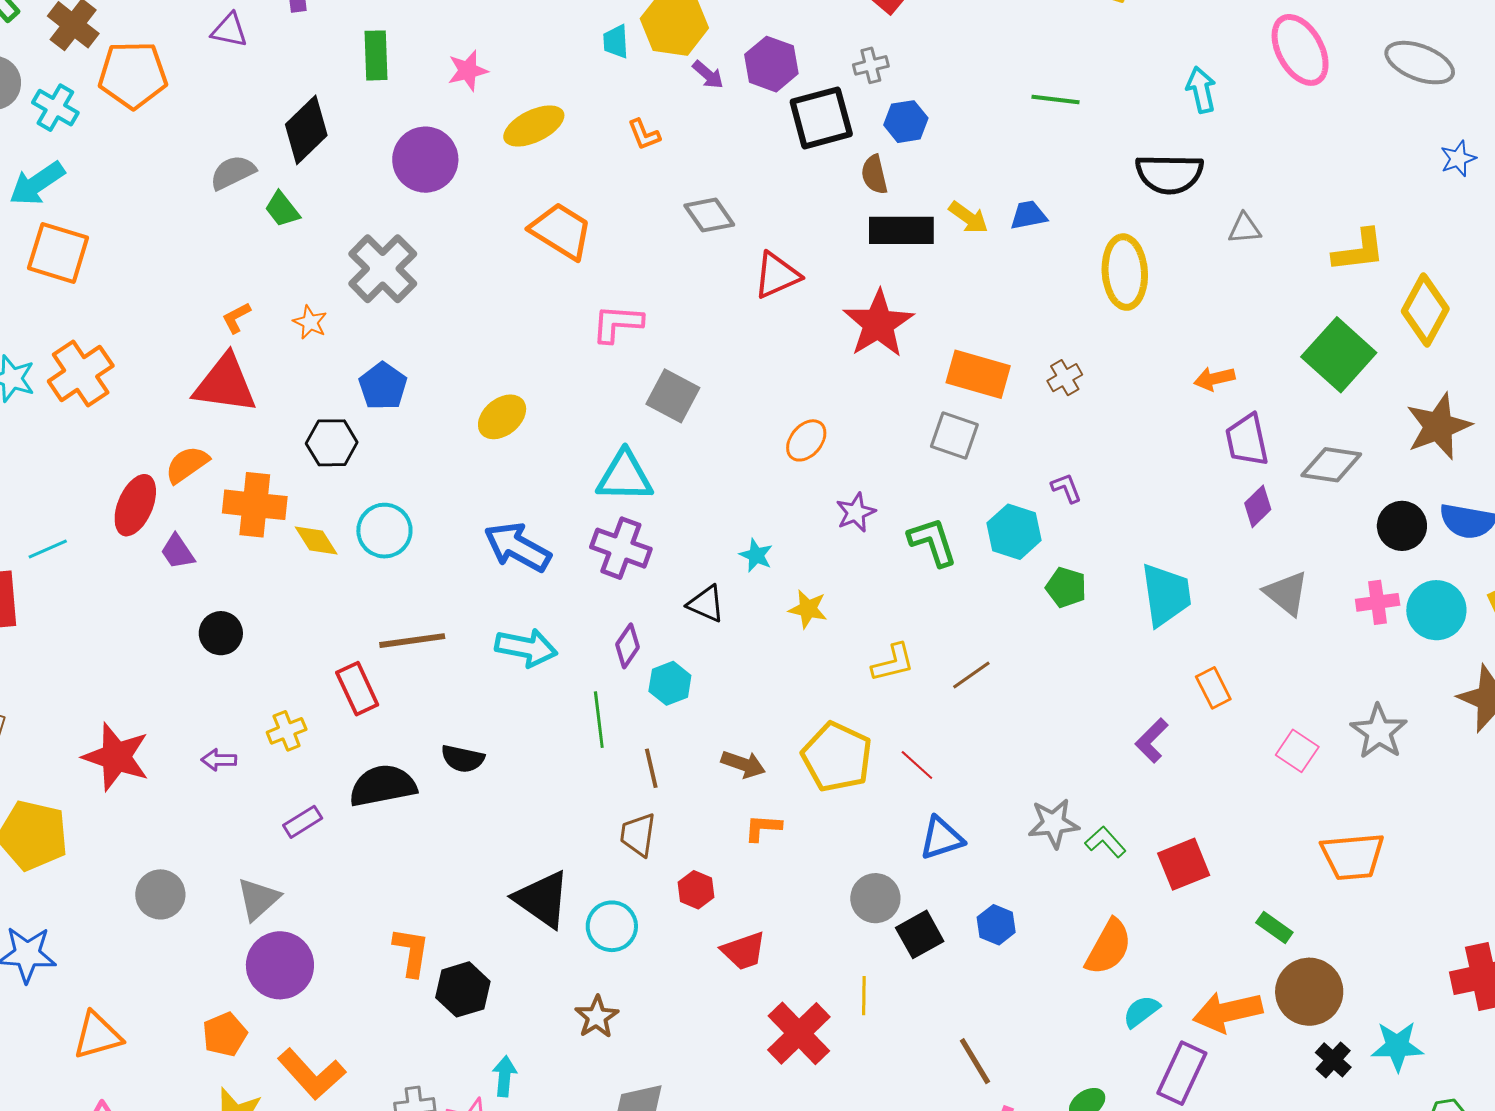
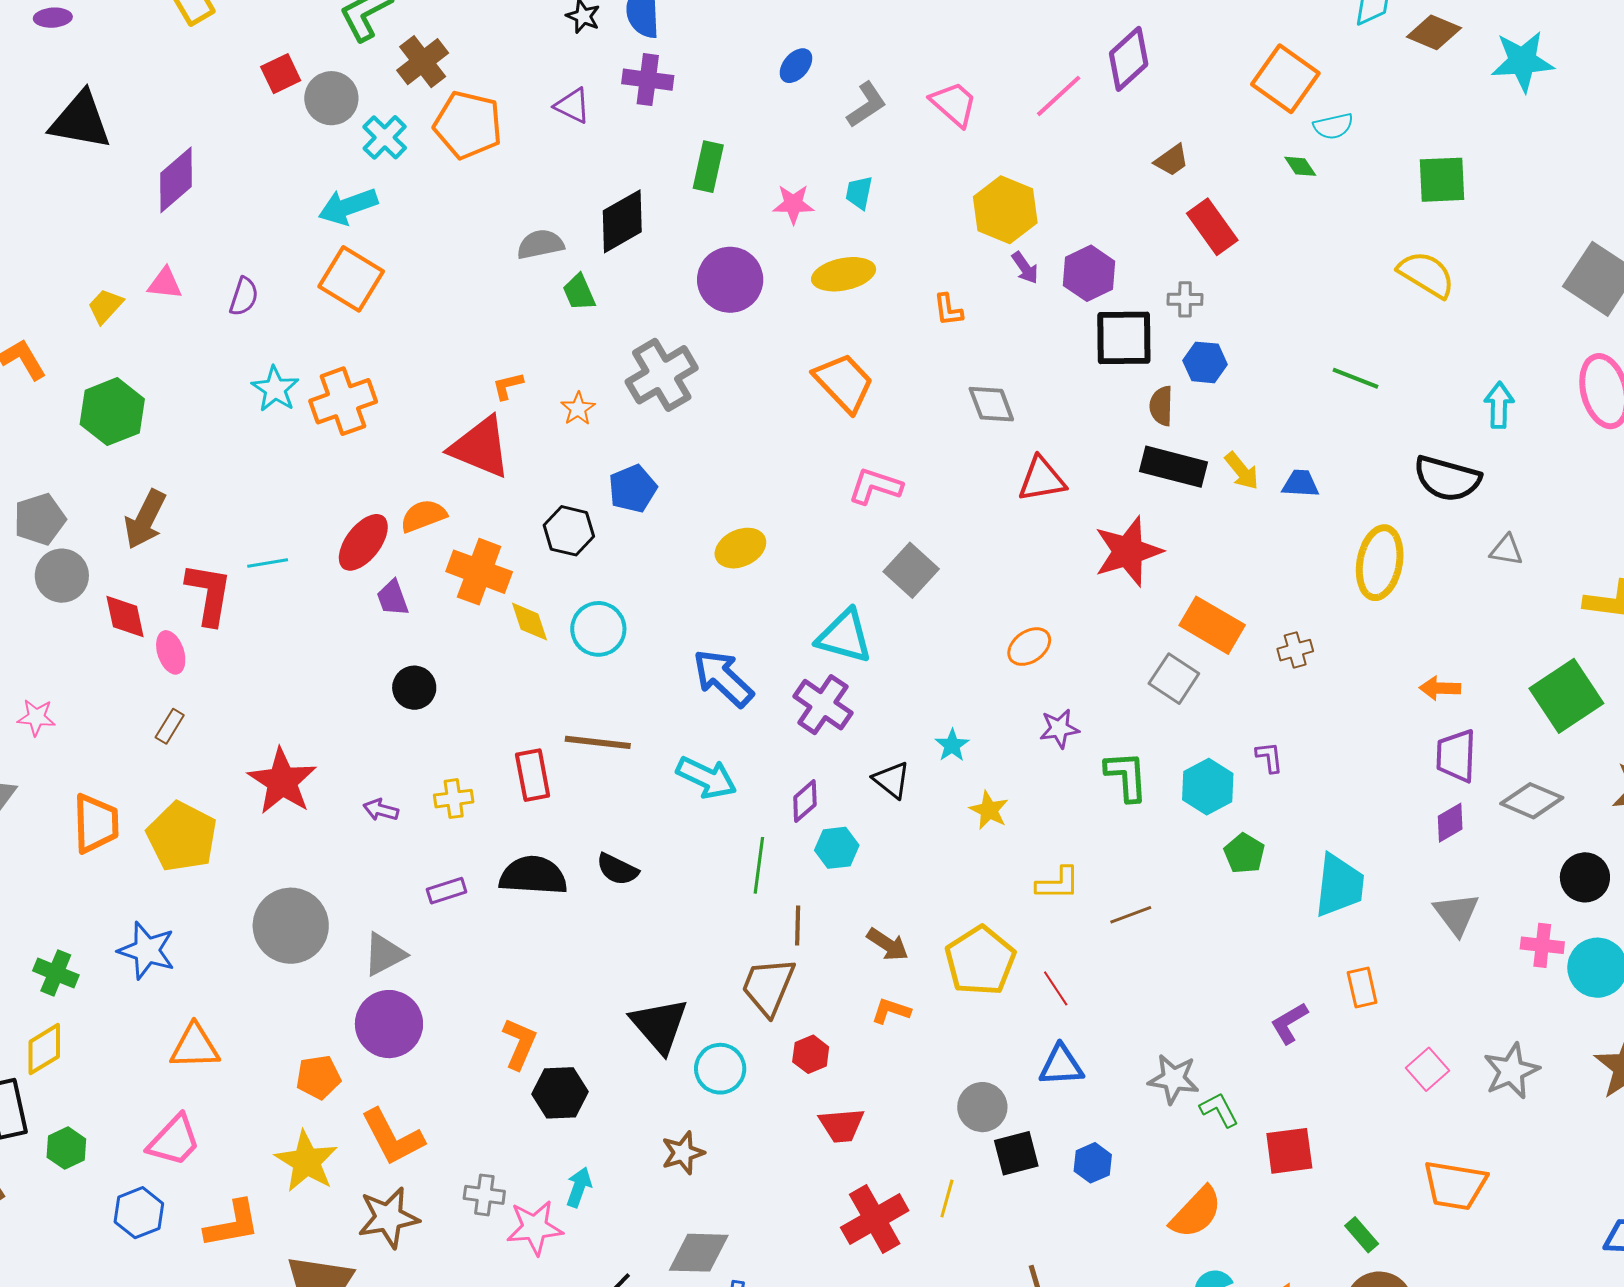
cyan trapezoid: (616, 42) -> (859, 193), moved
brown trapezoid: (638, 835) -> (768, 986), size x1.4
gray circle: (160, 894) -> (291, 926), size x1.5

